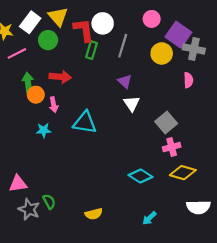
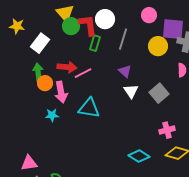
white rectangle: (30, 22) -> (40, 43), moved
purple square: (178, 35) -> (173, 29), turned -30
green circle: (48, 40) -> (71, 26), moved
pink line: (17, 53) -> (83, 73), moved
pink arrow: (54, 105) -> (61, 92), size x1.5
gray square: (166, 123) -> (159, 93), moved

